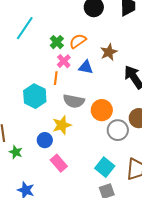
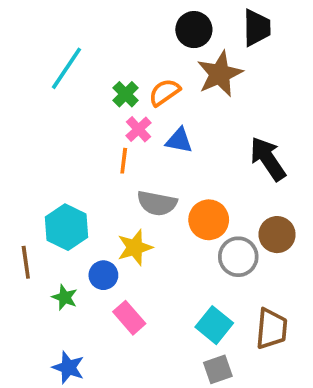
brown star: (109, 52) -> (220, 74), moved, size x1.4
cyan hexagon: (35, 96) -> (66, 227), moved
green star: (16, 152) -> (65, 297), moved

